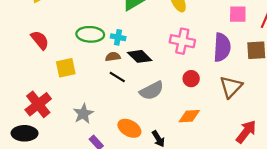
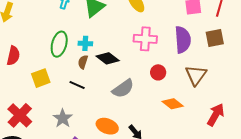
green ellipse: (90, 34) -> (59, 44), turned -70
red semicircle: (40, 40) -> (13, 56), turned 60
brown semicircle: (113, 57) -> (83, 62), turned -56
black line: (117, 77) -> (77, 85), moved
orange diamond: (189, 116) -> (173, 104), moved, turned 50

